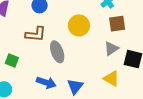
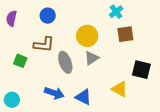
gray triangle: (111, 48) -> (92, 58), moved
green square: (12, 60) -> (20, 61), moved
blue triangle: (75, 86) -> (83, 97), turned -42

